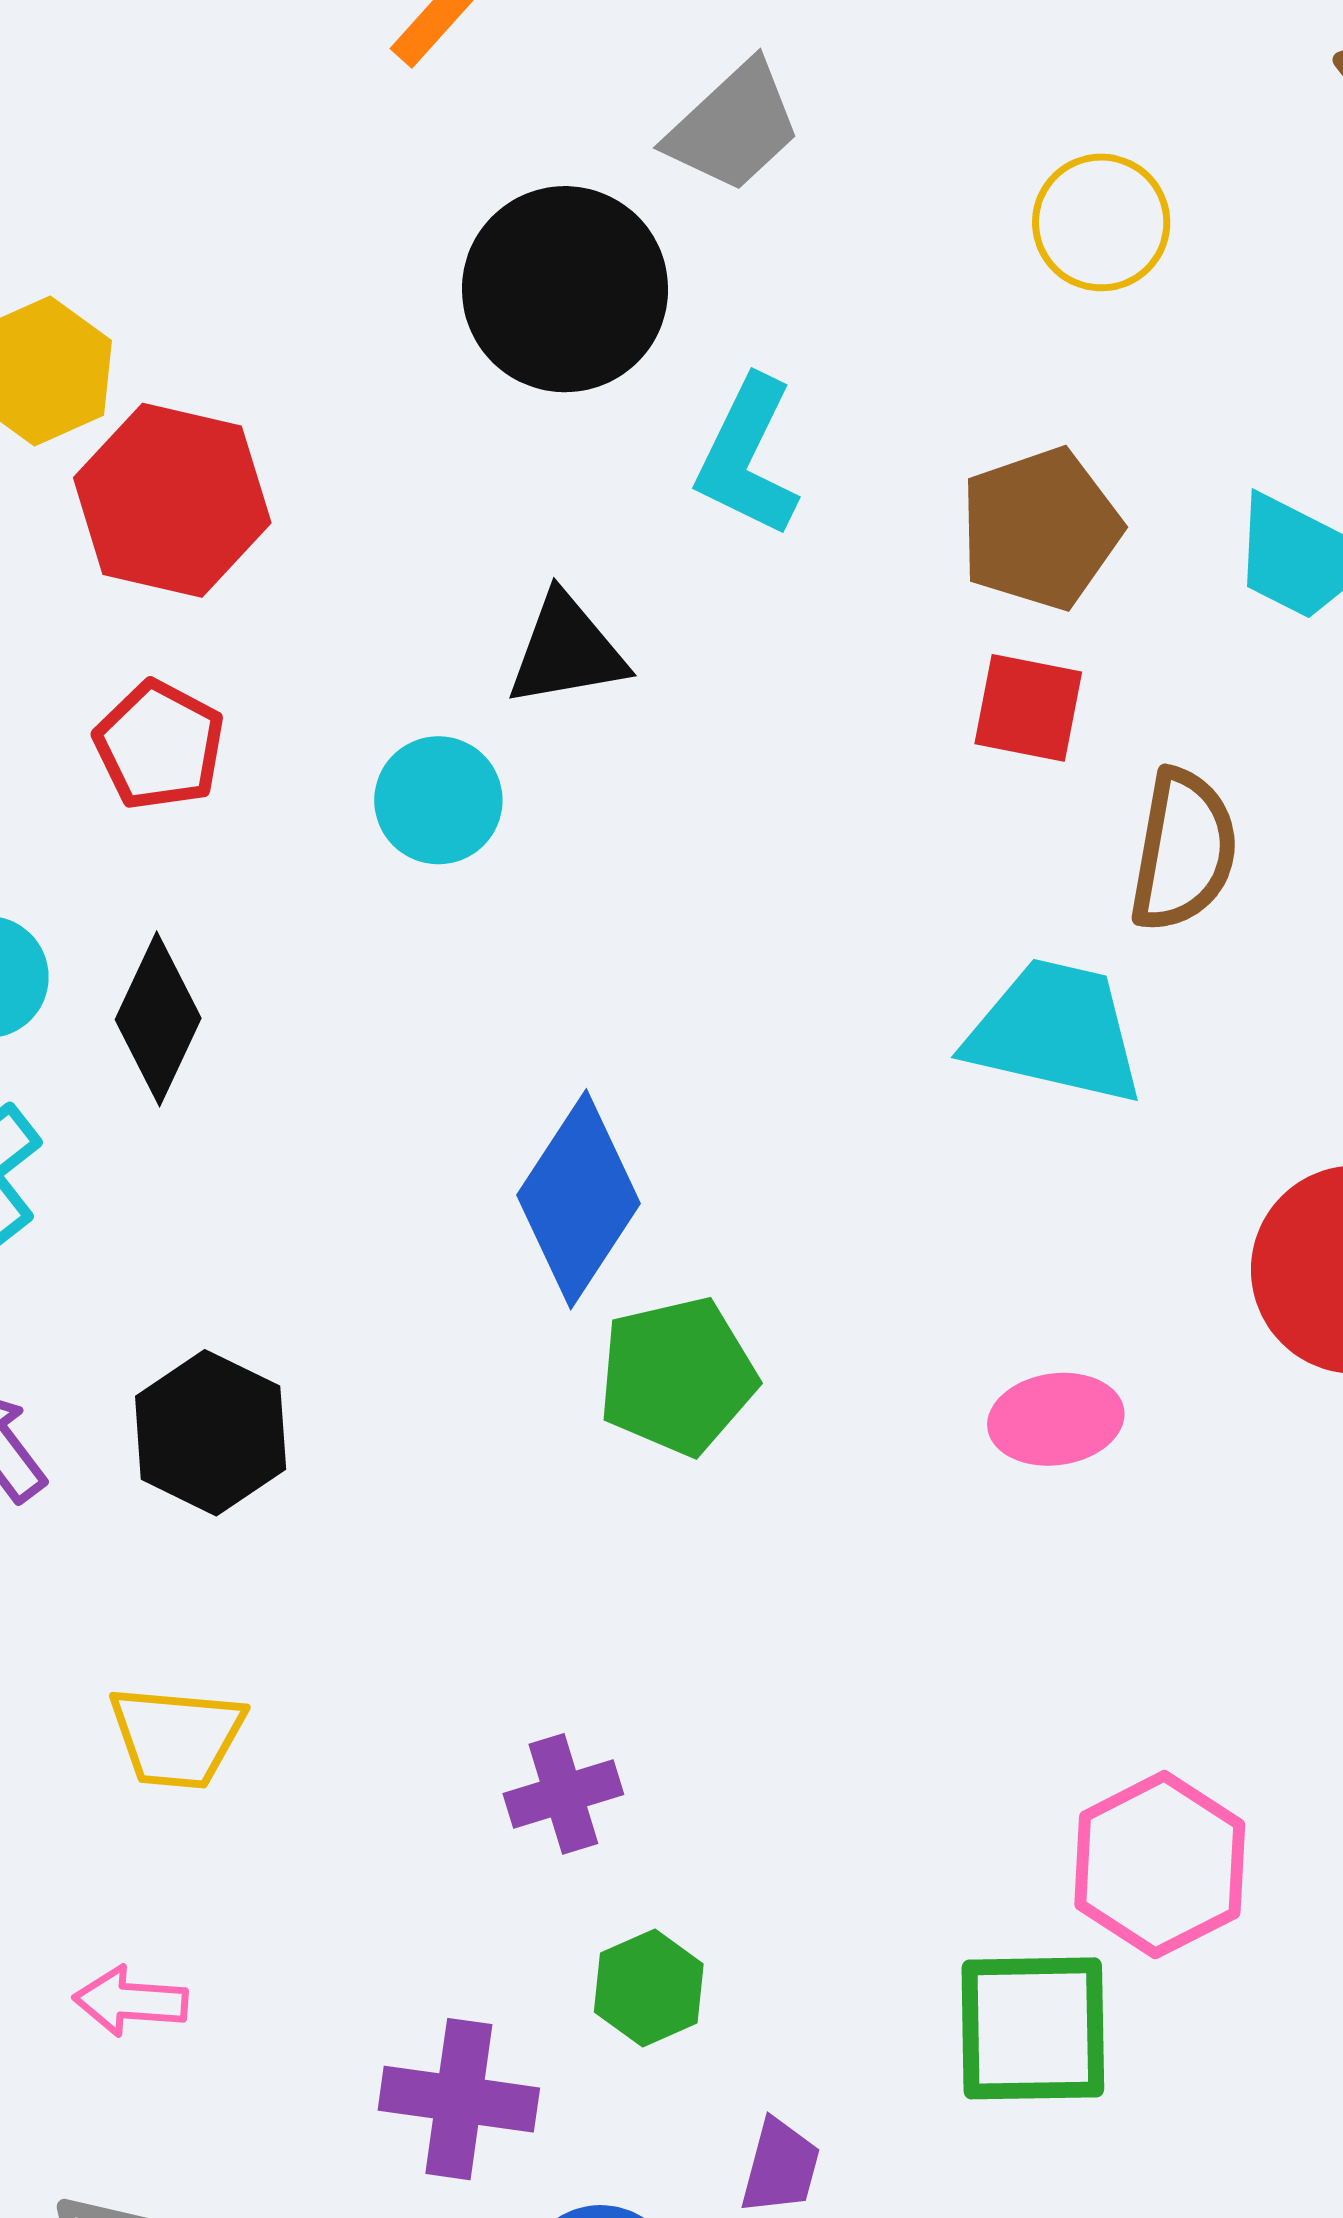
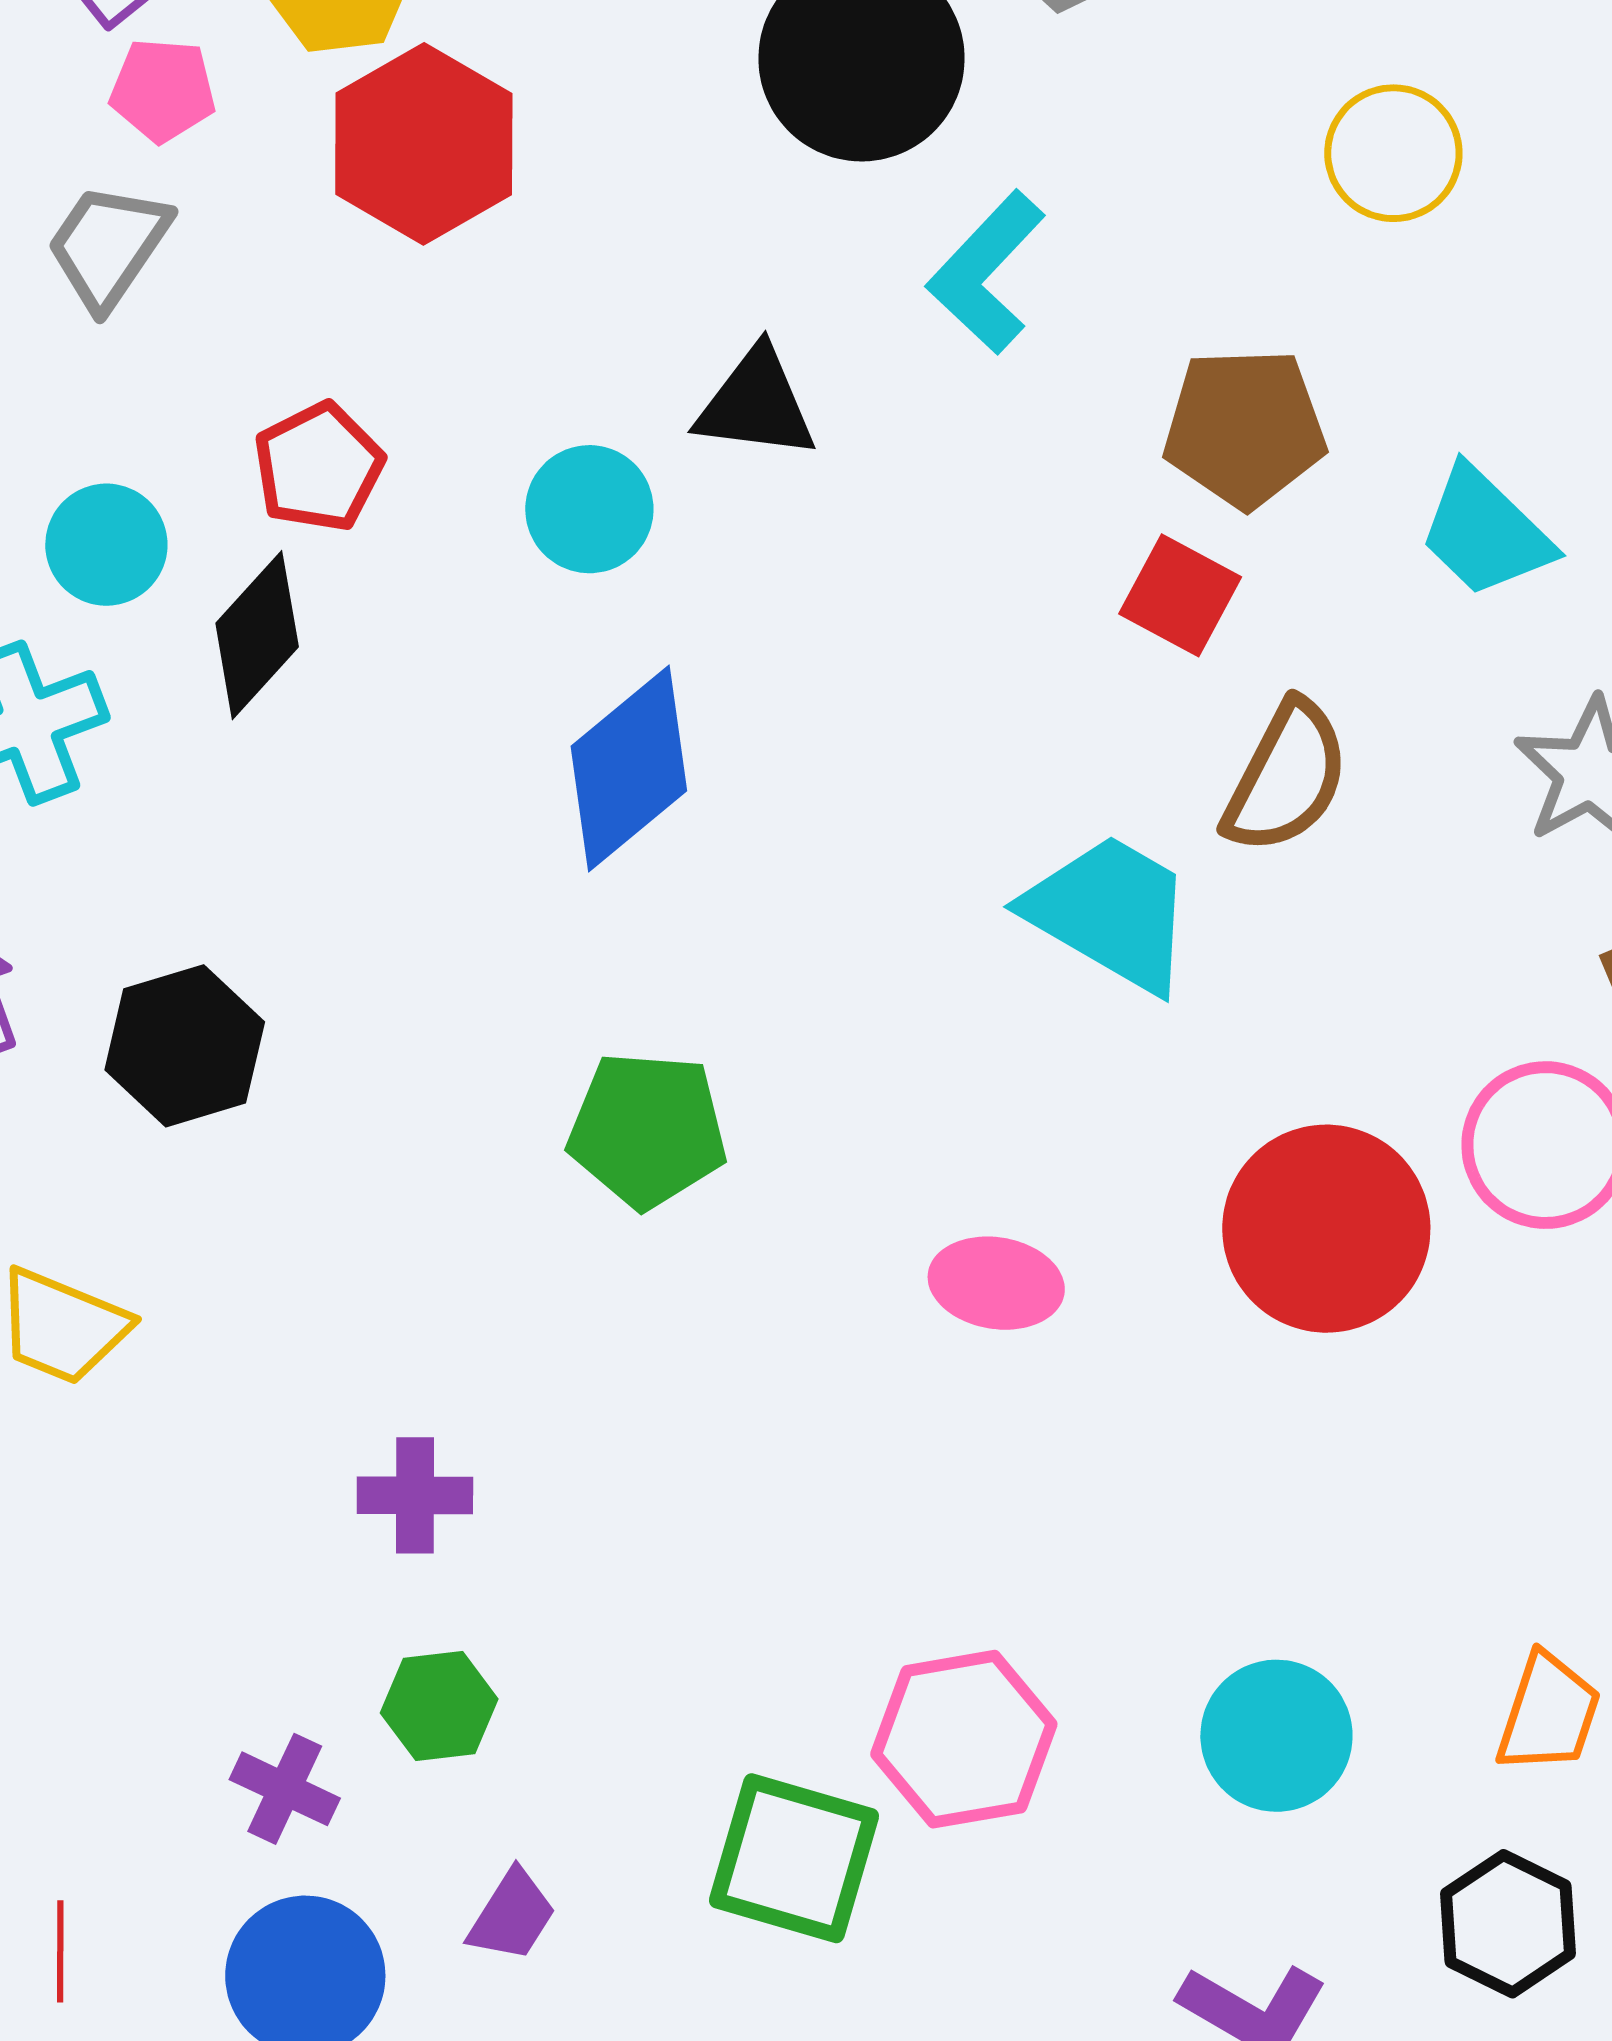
red pentagon: (159, 745) -> (319, 467), moved
blue diamond: (579, 1199) -> (629, 768), moved
purple cross: (459, 2099) -> (285, 1789), moved, size x0.7

